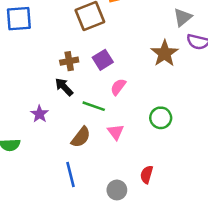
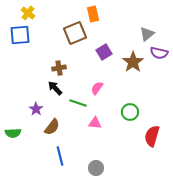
purple square: (103, 60) -> (104, 52), moved
pink triangle: (116, 132) -> (95, 123), turned -48
brown semicircle: (81, 137) -> (52, 127), moved
red semicircle: (147, 175) -> (152, 136), moved, size x1.5

